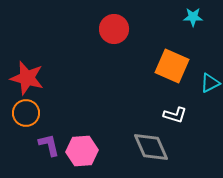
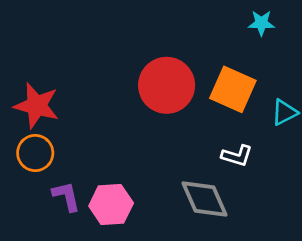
red circle: (114, 29) -> (167, 85), moved, size x1.4

